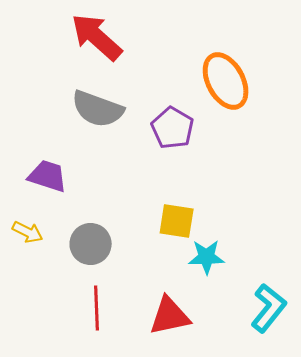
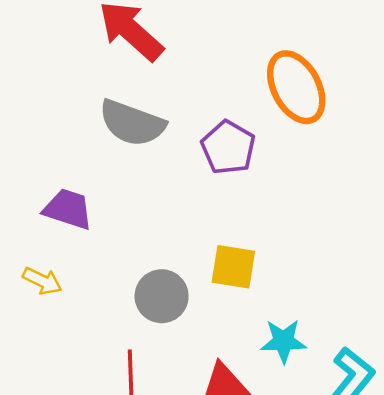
gray circle: (91, 244) -> (162, 296), moved
cyan star: (207, 257) -> (283, 341), moved

